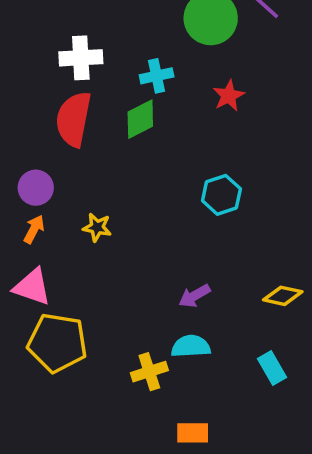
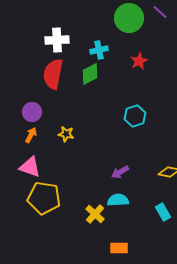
yellow cross: (149, 372) -> (95, 214), turned -30

